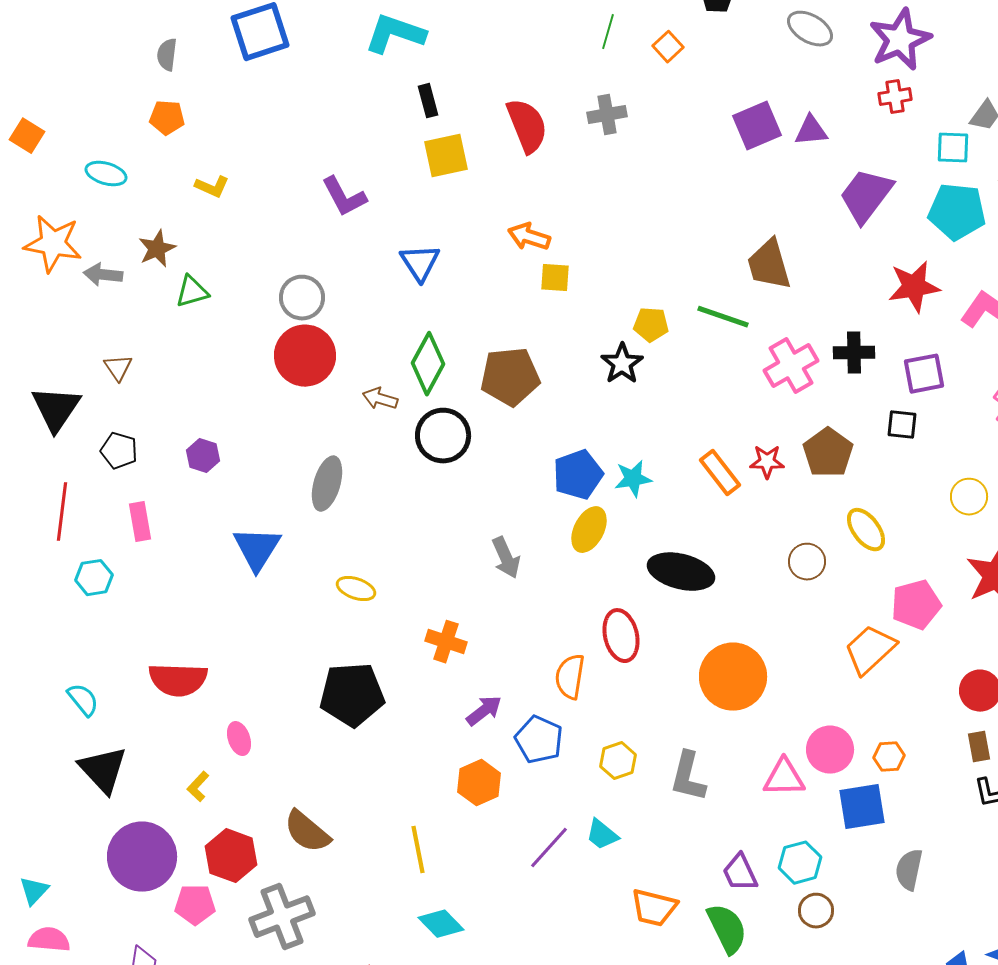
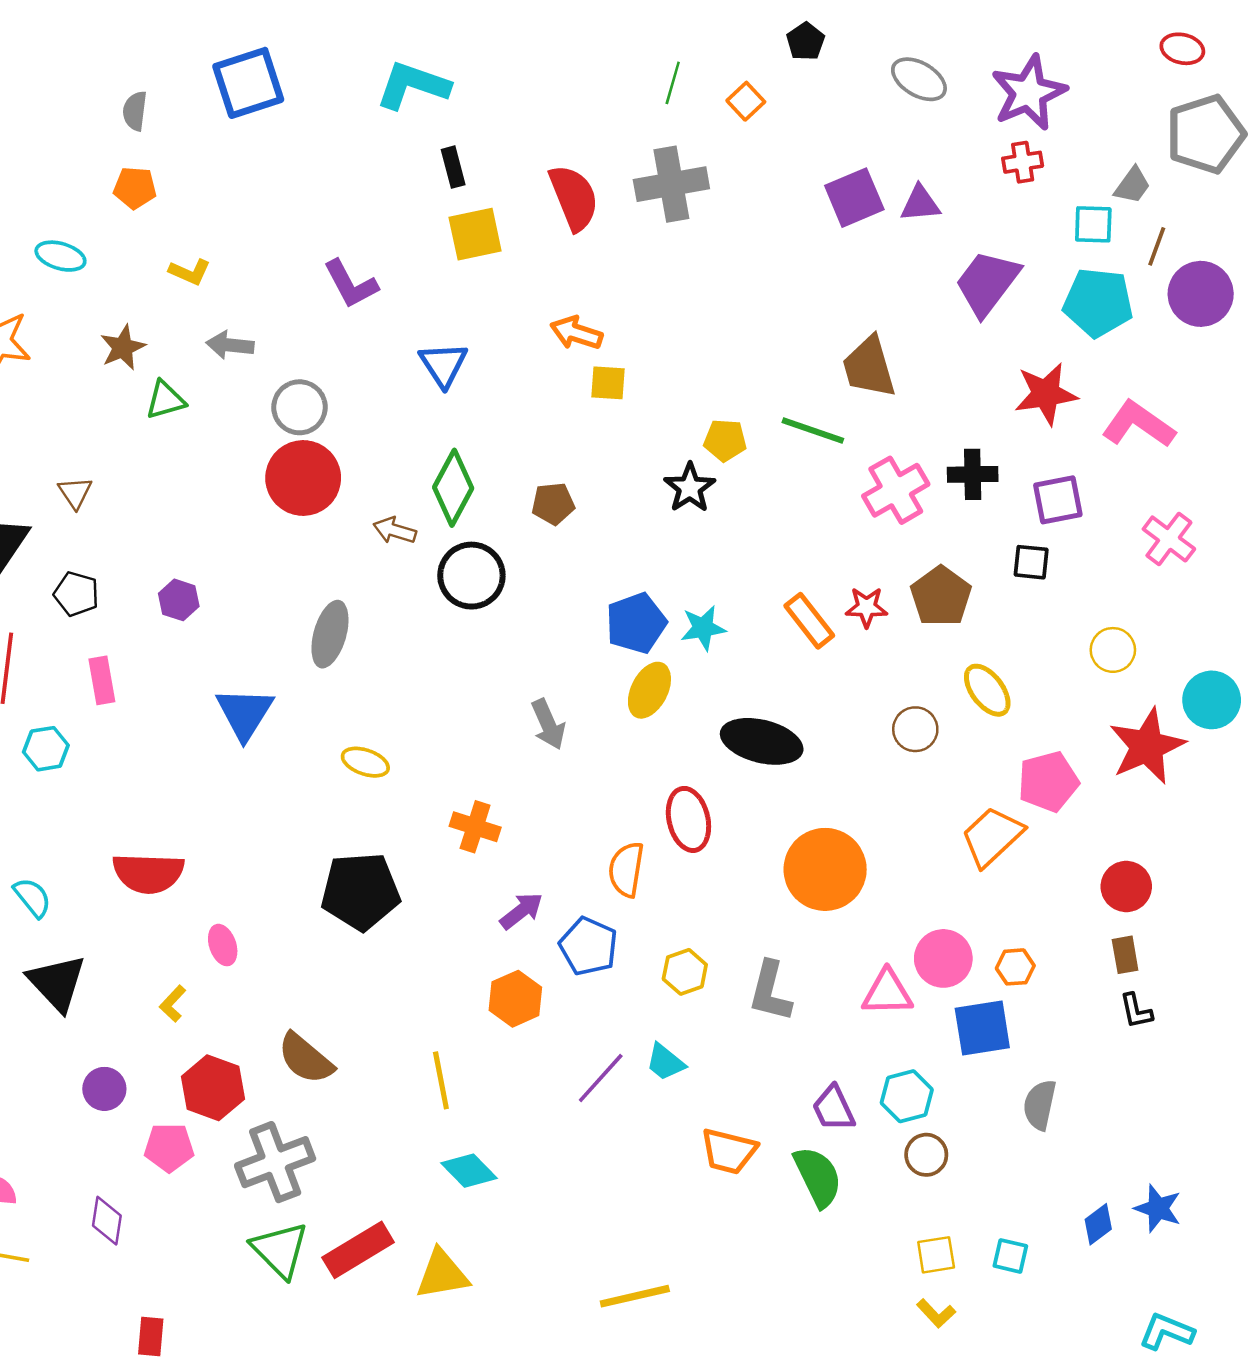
gray cross: (607, 115) -> (671, 184), size x1.5
gray arrow: (103, 275) -> (230, 345), moved
brown pentagon: (510, 377) -> (553, 504), size x0.6
purple circle: (142, 857) -> (104, 1089), size x0.5

